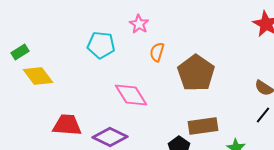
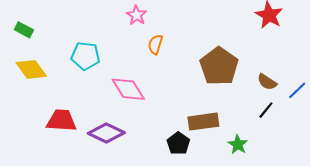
cyan pentagon: (101, 45) -> (85, 56), moved
green rectangle: (20, 52) -> (24, 30), moved, turned 60
brown pentagon: (196, 73) -> (219, 66), moved

